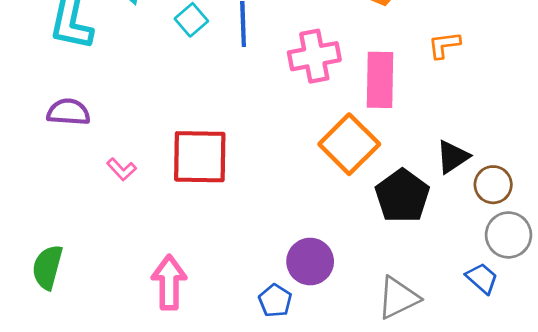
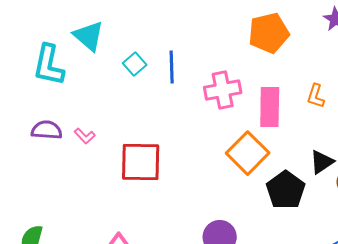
orange L-shape: (444, 45) -> (316, 96), moved, turned -65
pink L-shape: (122, 169) -> (85, 136), moved

